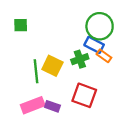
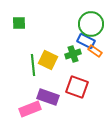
pink rectangle: (33, 105) -> (30, 109), moved
purple rectangle: (52, 106) -> (48, 97), size x1.5

